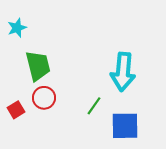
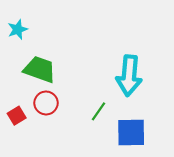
green trapezoid: (38, 66) -> (40, 69), turned -56

